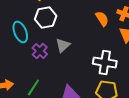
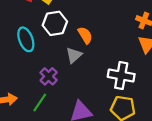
orange semicircle: (102, 19) -> (85, 35), moved
purple cross: (40, 51) -> (49, 76), moved

